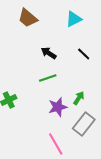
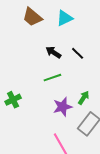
cyan triangle: (74, 19) -> (65, 18), moved
black line: (84, 54) -> (78, 53), moved

